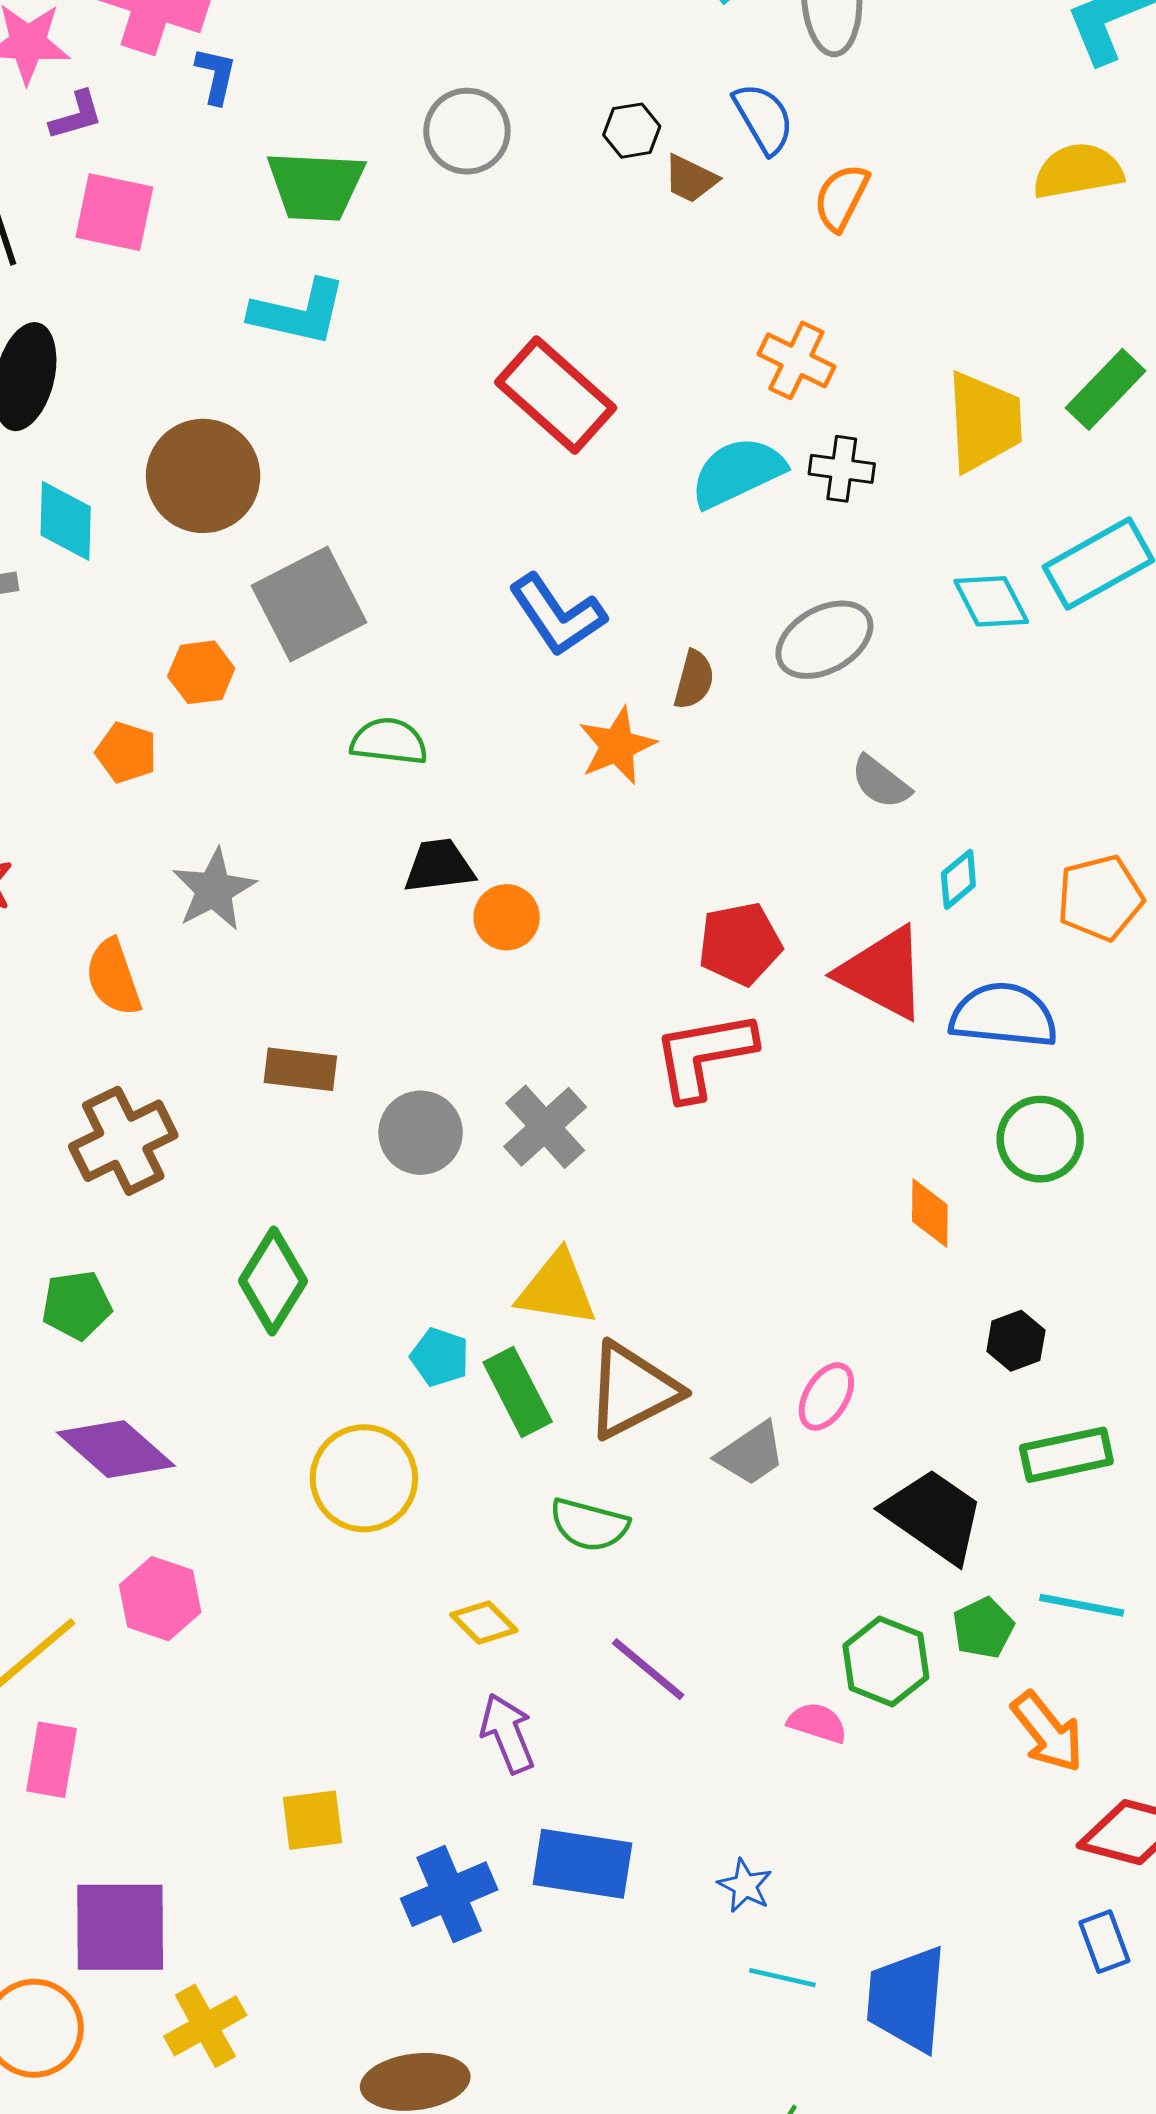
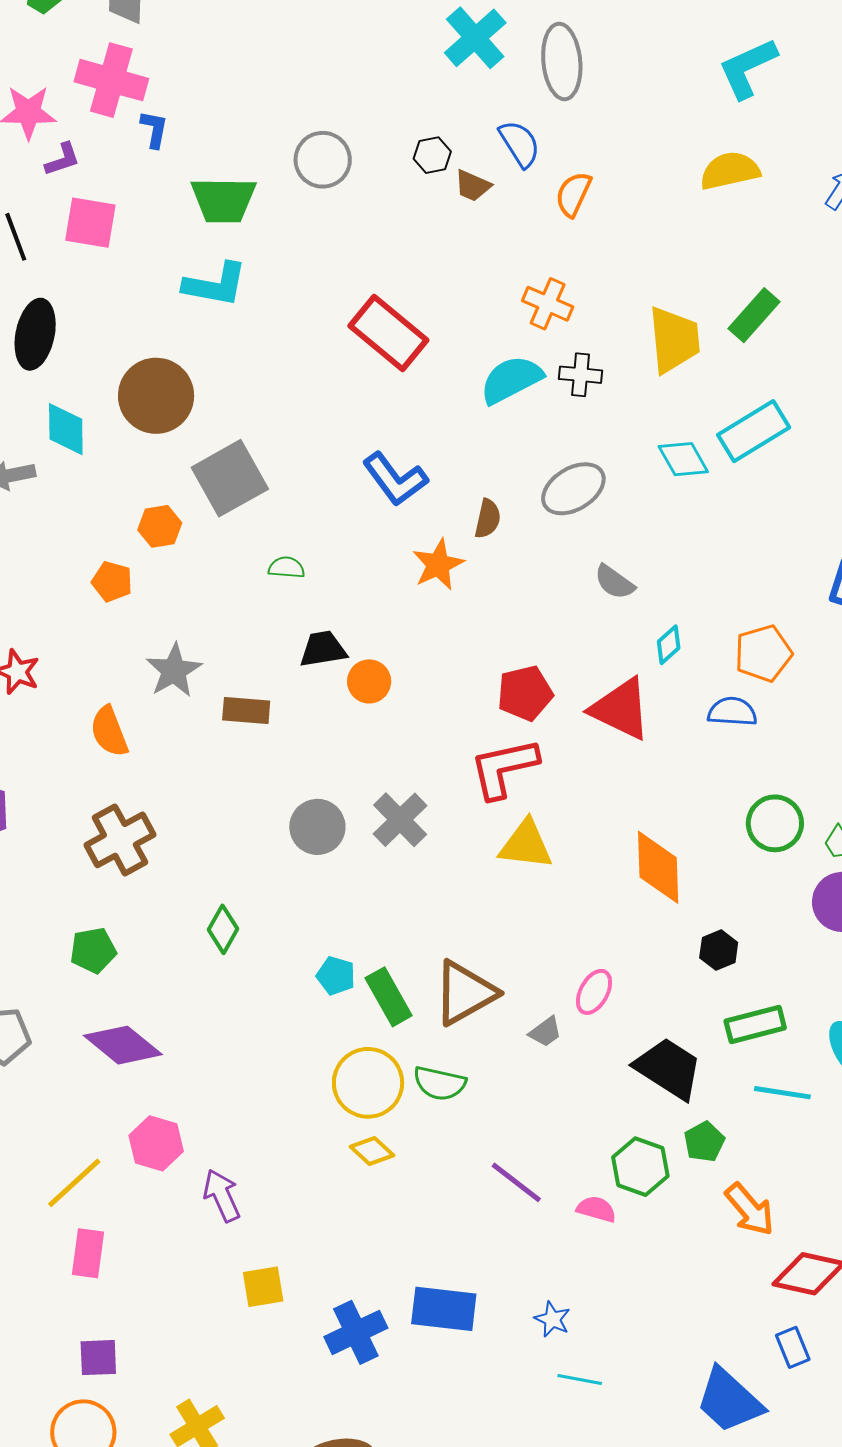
green semicircle: (389, 741) -> (286, 568), size x0.7
blue semicircle: (1004, 1015) -> (732, 712), moved, size x0.7
brown rectangle: (300, 1069) -> (246, 710), moved
green circle: (1040, 1139) -> (775, 823), moved
orange diamond: (930, 1213) -> (658, 867), size x1.6
green diamond: (273, 1281) -> (223, 929), size x0.7
yellow triangle: (557, 1289) -> (526, 845), moved
gray trapezoid: (751, 1454) -> (545, 1032), size x0.7
yellow circle: (364, 1478) -> (368, 1083), moved
cyan line: (1082, 1605) -> (782, 1093), moved
purple line: (648, 1669) -> (516, 1182), moved
purple arrow: (507, 1733) -> (222, 1195), moved
purple square: (120, 1927) -> (98, 1358), moved, size x0.6
blue trapezoid: (907, 1999) -> (729, 1400), moved, turned -50

